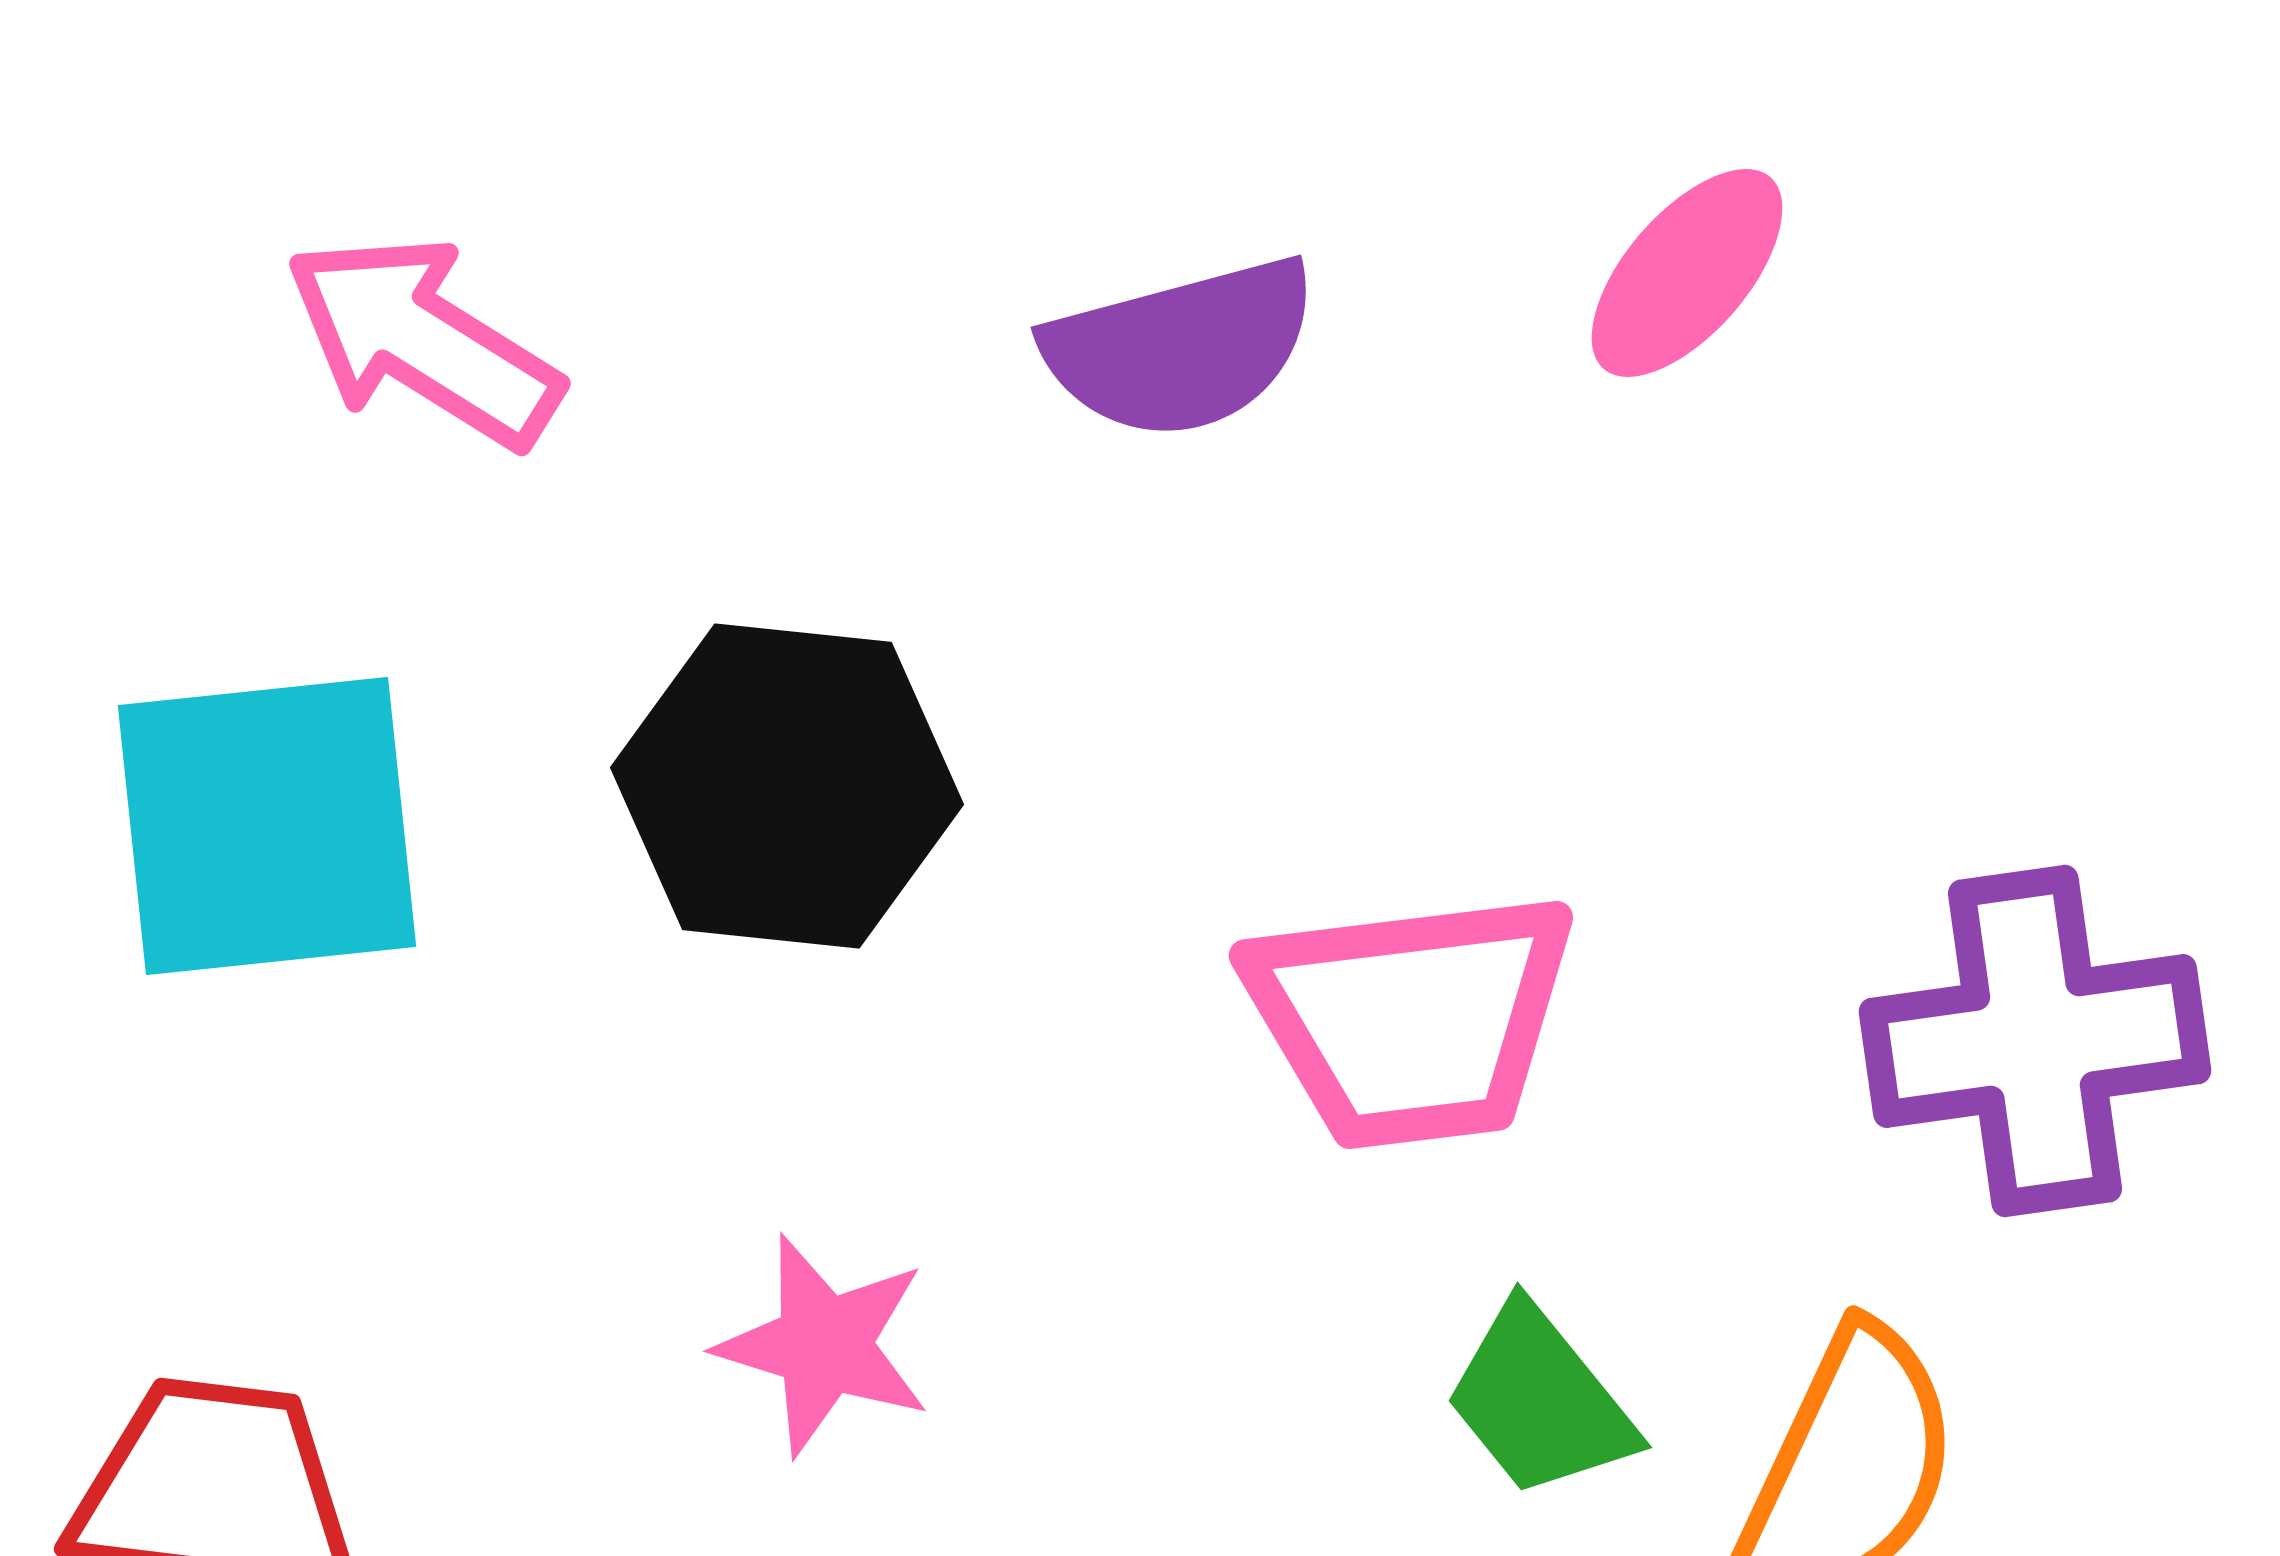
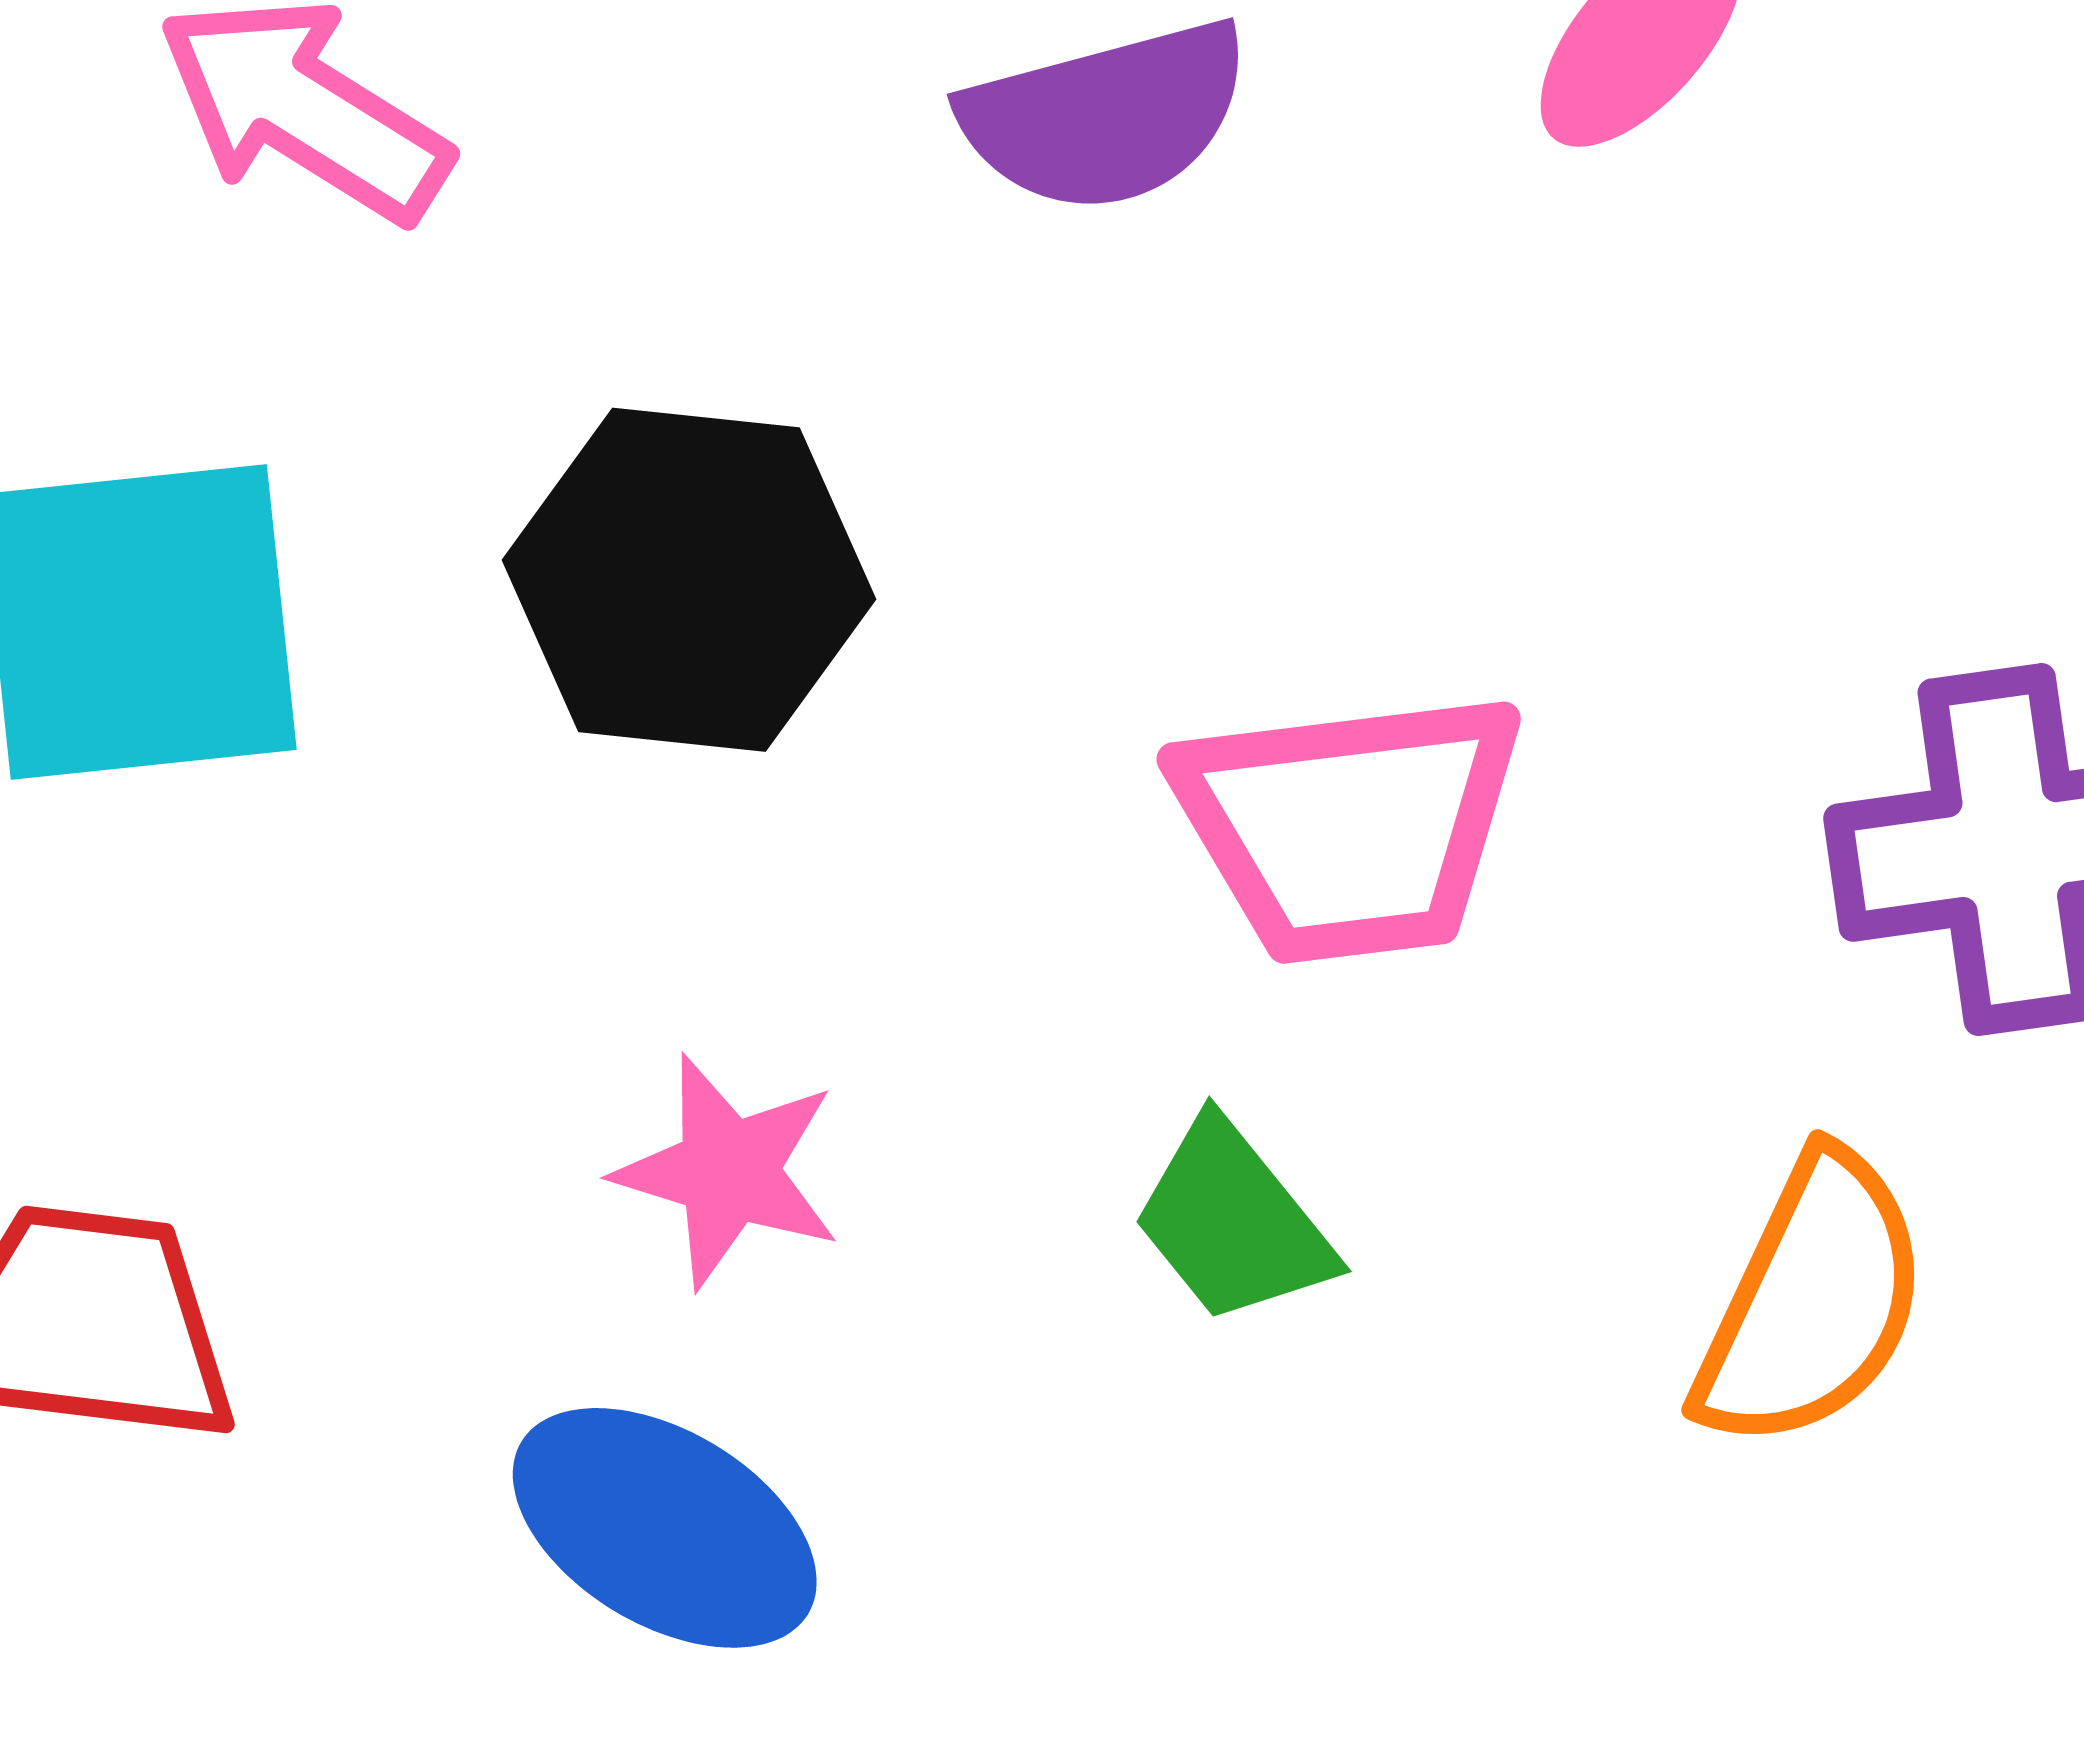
green trapezoid: (1540, 1401) -> (1233, 1222), moved

